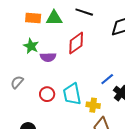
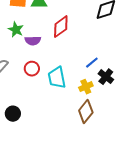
red circle: (47, 94) -> (32, 69), moved
yellow cross: (93, 105) -> (86, 87), moved, turned -32

